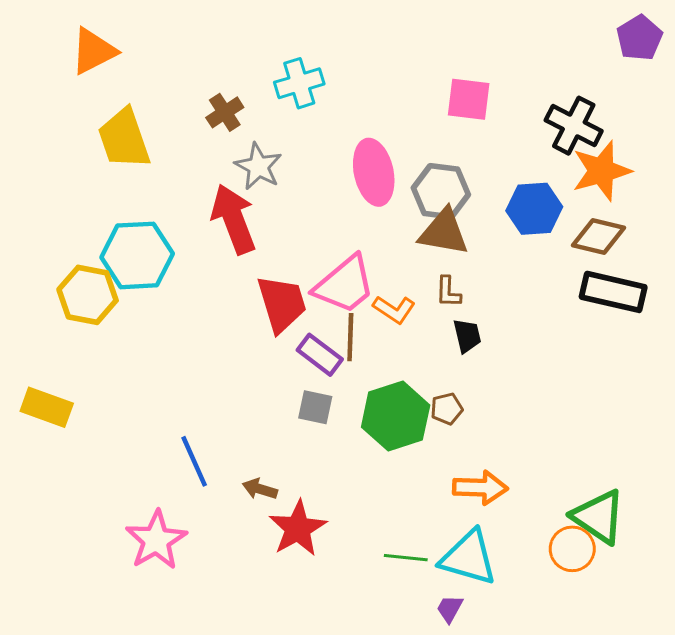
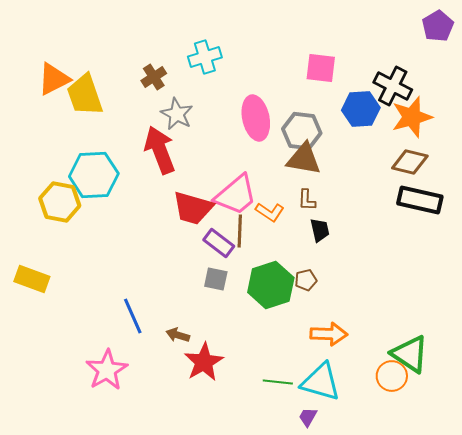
orange triangle: (93, 51) -> (54, 79), moved
blue hexagon: (534, 209) -> (361, 109), moved
red trapezoid: (282, 304) -> (193, 208), turned 123

